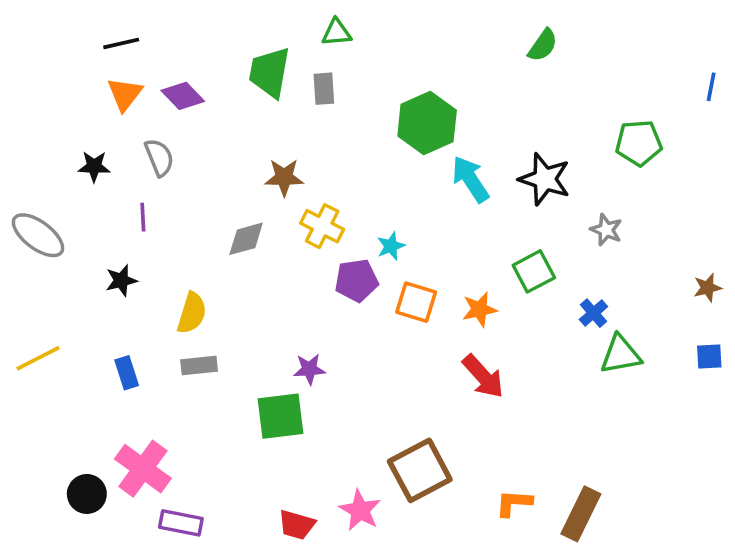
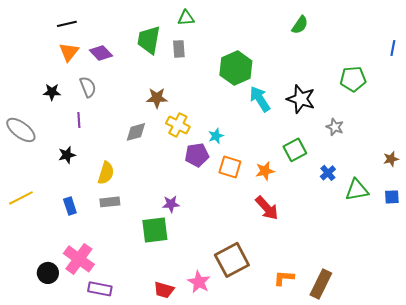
green triangle: (621, 355) -> (357, 190), moved

